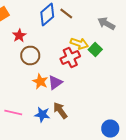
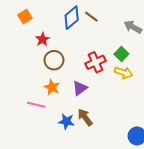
yellow arrow: (79, 44) -> (123, 73), moved
orange star: (40, 82) -> (52, 87), moved
pink line: (13, 112) -> (36, 105), moved

